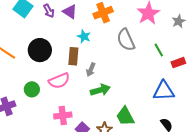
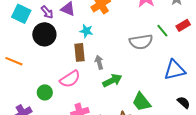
gray semicircle: (126, 40) -> (141, 42), moved, turned -65
black circle: (40, 50) -> (44, 34), moved
red rectangle: (178, 63) -> (183, 25), moved
gray arrow: (91, 70) -> (99, 62), turned 152

